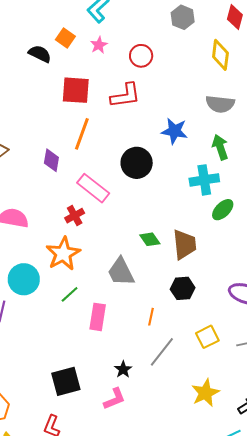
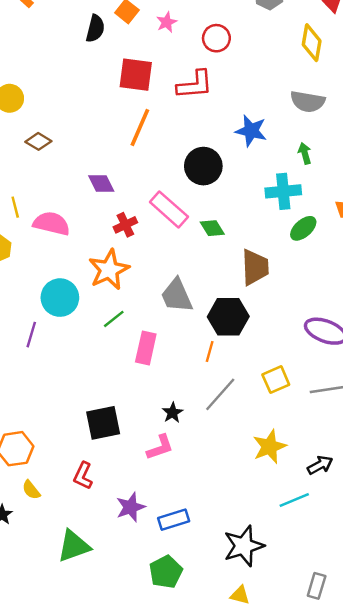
black semicircle: (40, 54) -> (95, 29), turned 75
green arrow: (220, 147) -> (305, 153), size x0.7
purple diamond: (51, 160) -> (101, 184), moved, turned -40
pink rectangle: (93, 188) -> (169, 209), moved
green diamond: (150, 239) -> (212, 228), moved
black hexagon: (183, 288) -> (228, 317), moved, size x1.4

